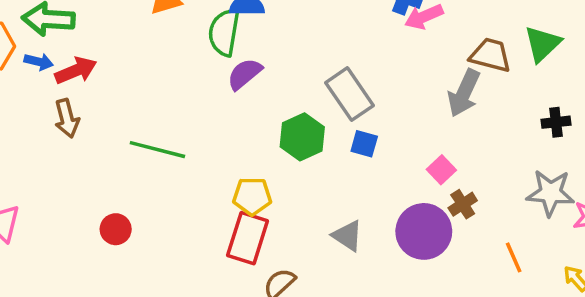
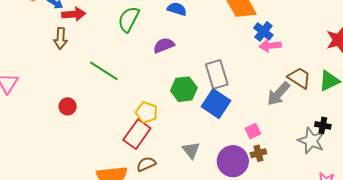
green semicircle: (224, 32) -> (129, 19), moved
blue square: (364, 144) -> (216, 104), size x1.8
gray star: (550, 193) -> (311, 141), moved

